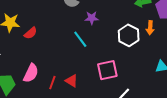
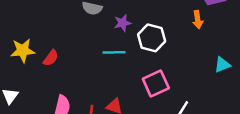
white hexagon: (129, 35) -> (152, 38), moved
cyan line: (80, 39) -> (114, 52), turned -42

